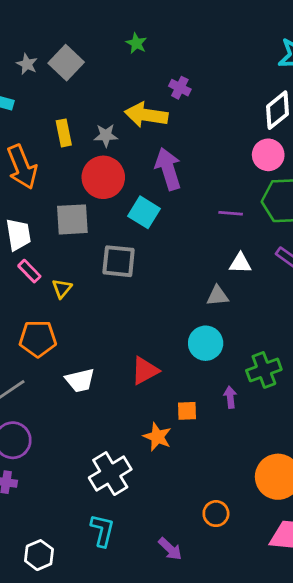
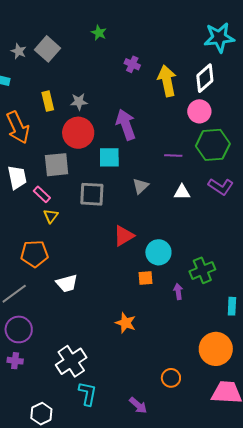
yellow arrow: (146, 115) -> (167, 81), moved, turned 72
cyan square: (144, 212) -> (109, 157), turned -30
pink rectangle: (29, 271) -> (42, 194), moved
gray triangle: (218, 296) -> (141, 186), moved, turned -36
red triangle: (145, 371) -> (124, 236), moved
orange square: (187, 411) -> (146, 278), moved
white cross: (110, 474) -> (71, 361), moved

